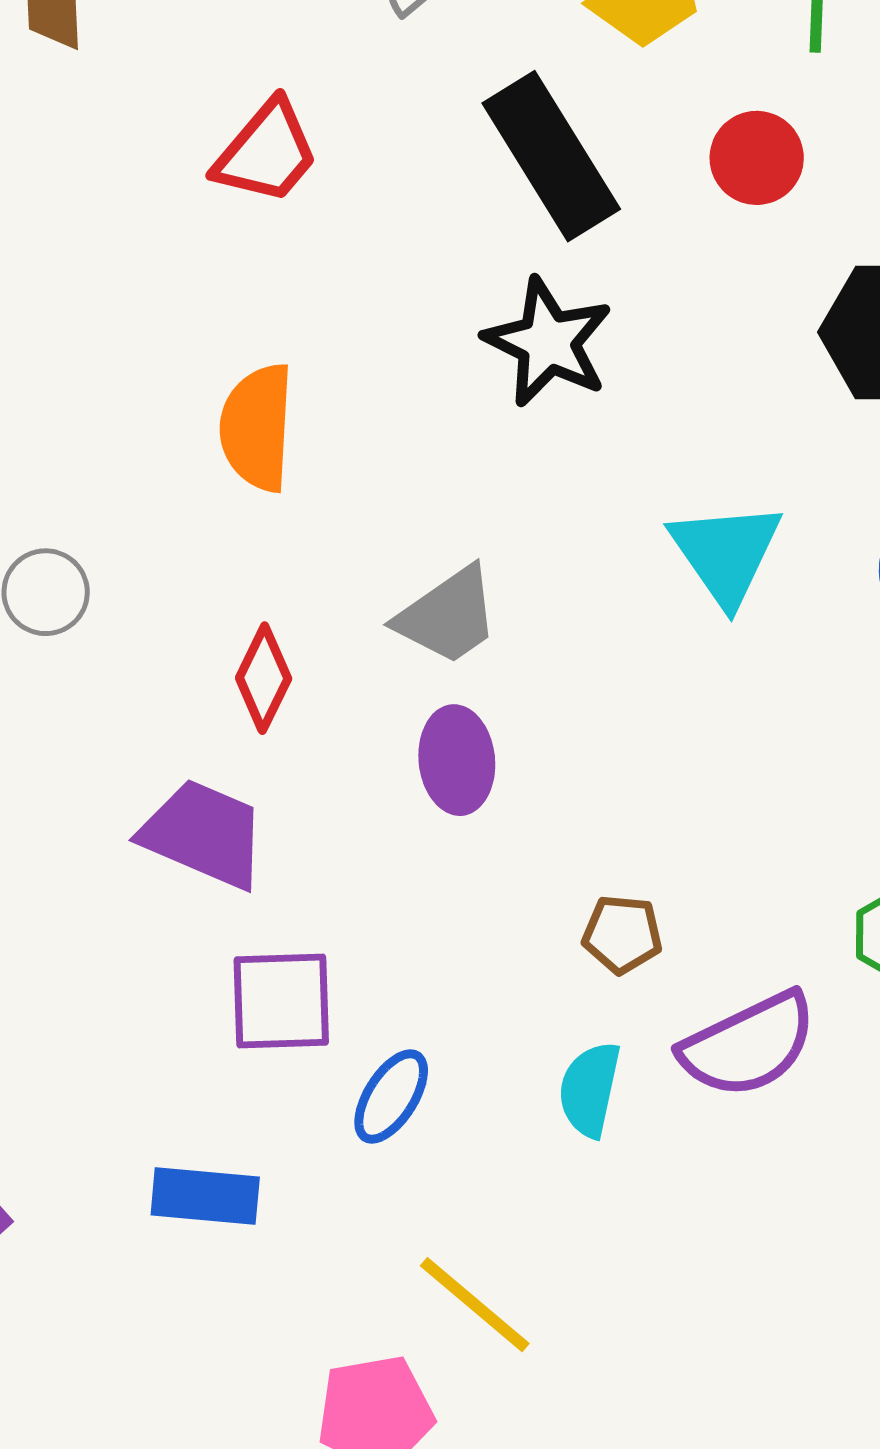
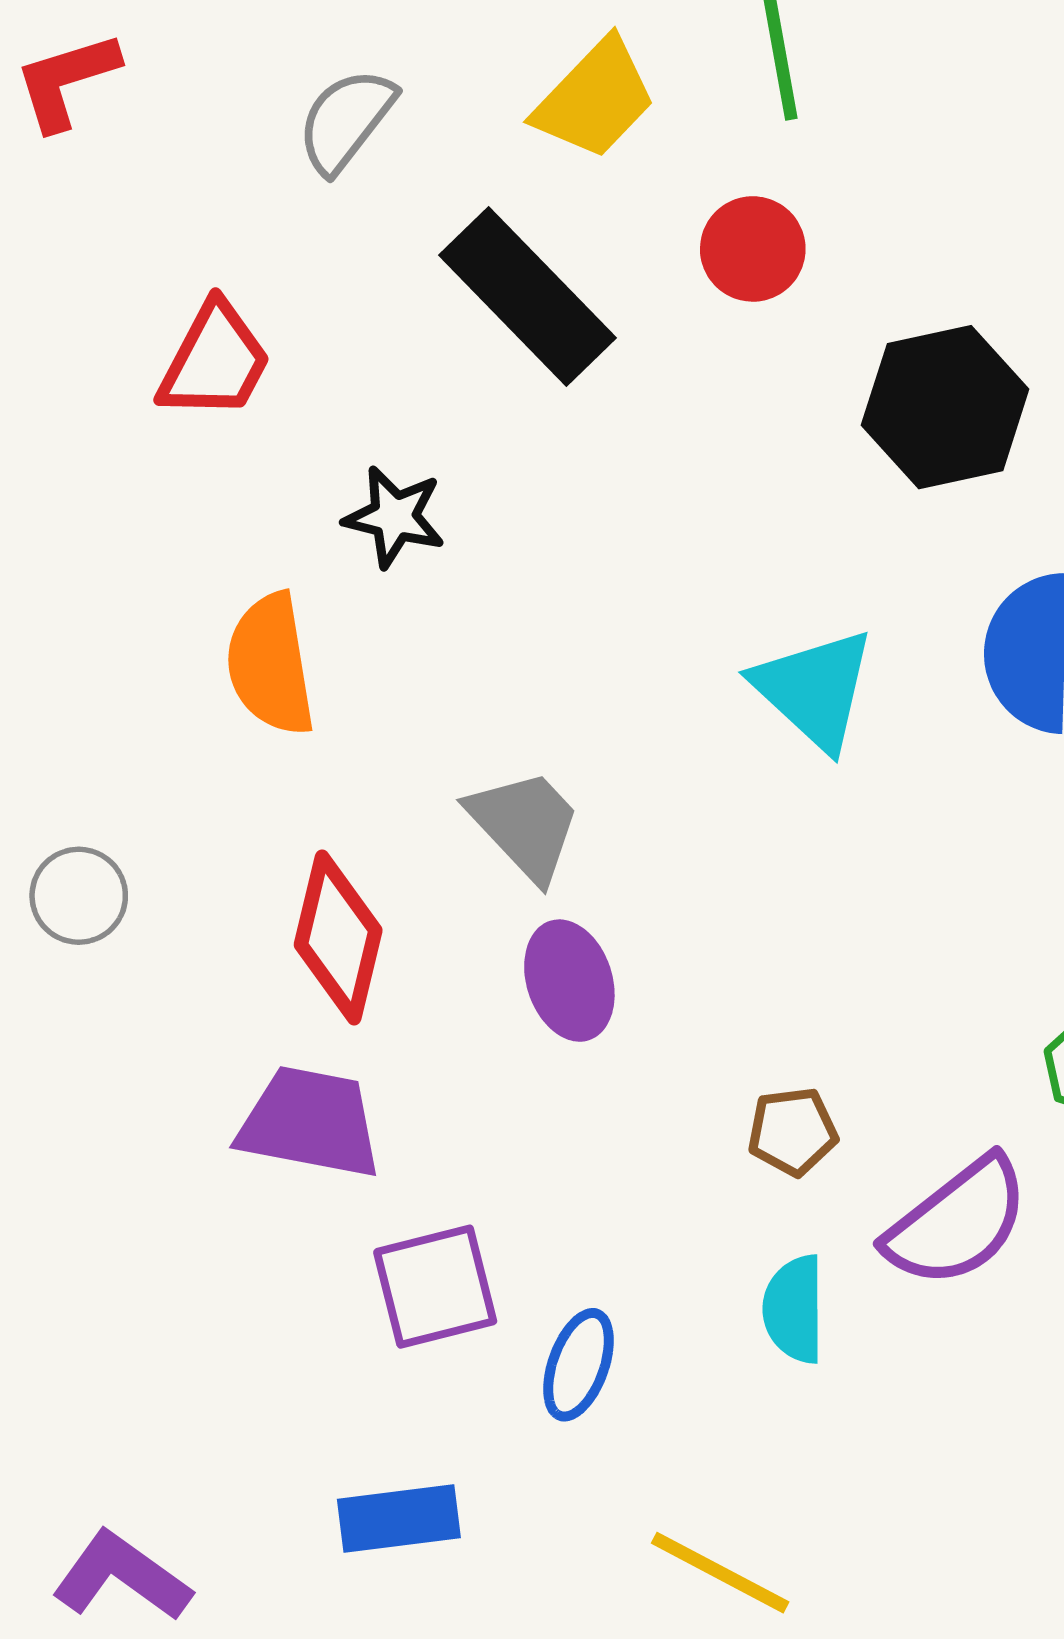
black star: (548, 342) -> (394, 517), moved, size x0.7
gray trapezoid: (448, 616) -> (525, 825), turned -86
red diamond: (264, 678) -> (338, 937), size x1.4

